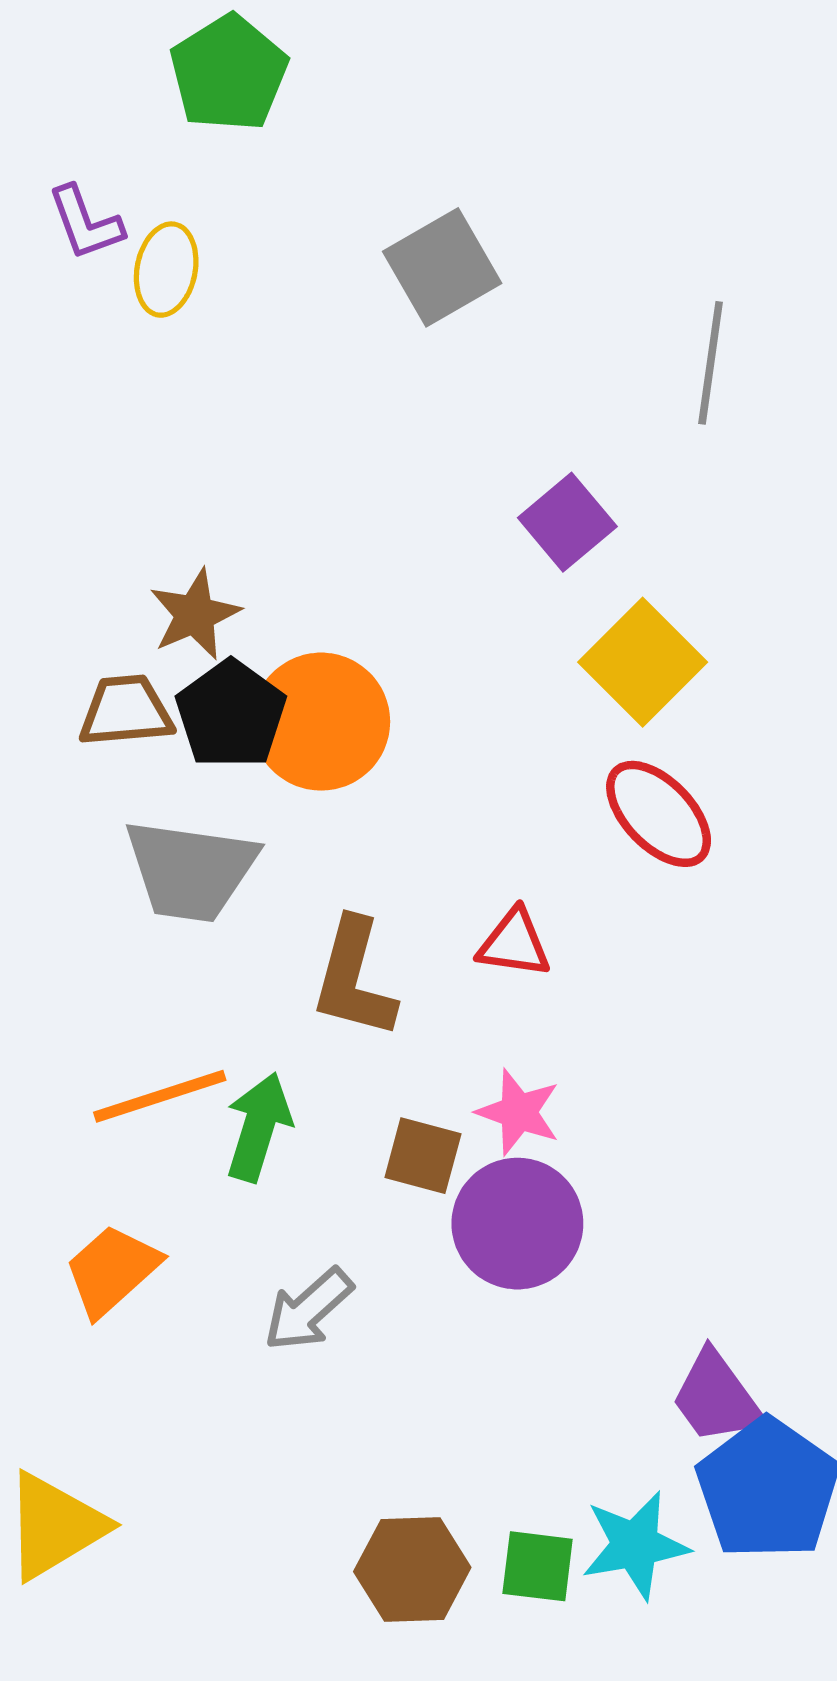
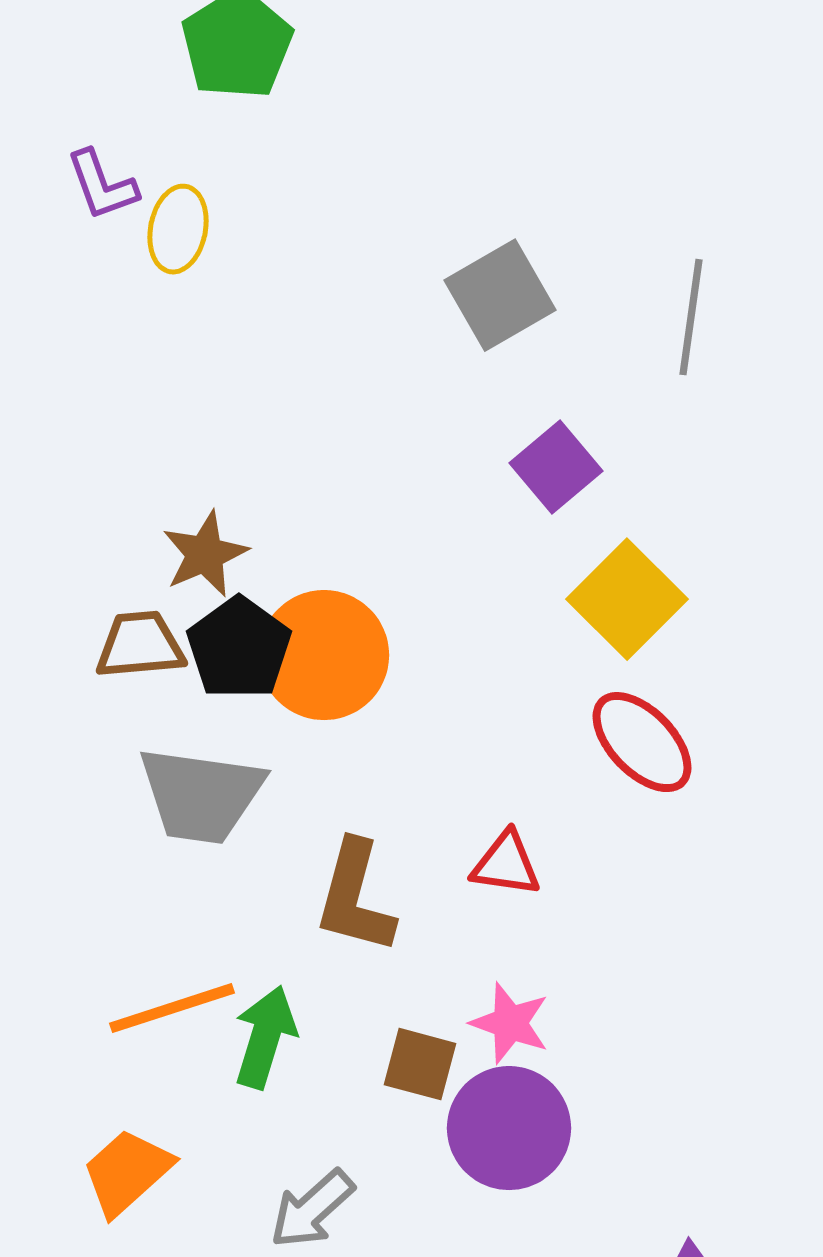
gray square: (442, 267) -> (500, 295), moved

